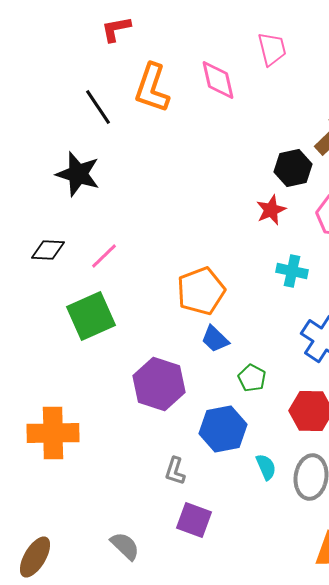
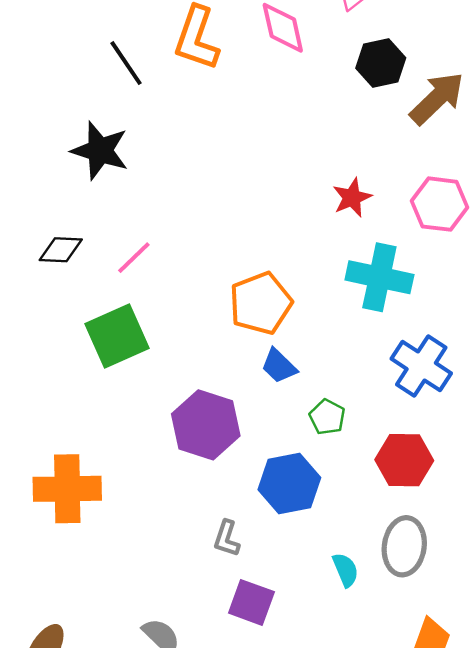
black hexagon: (293, 168) -> (381, 63), moved
cyan cross: (292, 271) -> (379, 277), size x1.6
cyan semicircle: (266, 467) -> (345, 570), moved

